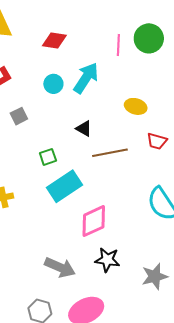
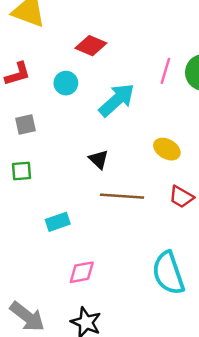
cyan circle: (53, 84) -> (66, 83), moved
green square: (48, 157) -> (21, 171), moved
cyan rectangle: (64, 186) -> (58, 222), size x0.6
pink diamond: (94, 221) -> (82, 272), size x0.7

